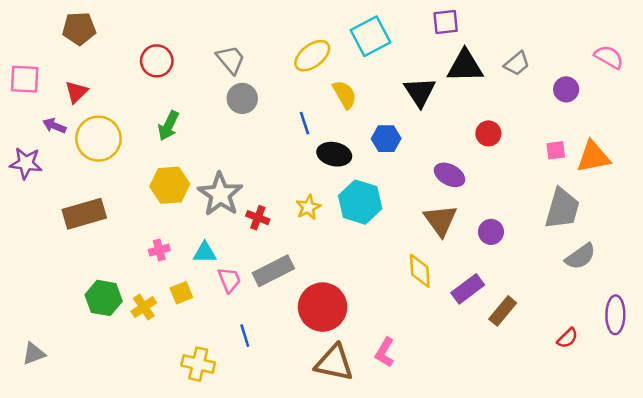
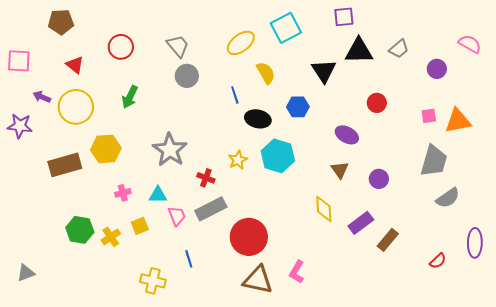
red triangle: (76, 92) -> (75, 65), moved, turned -36
yellow hexagon: (170, 185) -> (106, 149), moved
red cross: (258, 218) -> (206, 178), moved
brown triangle: (440, 220) -> (340, 170), size x0.7

